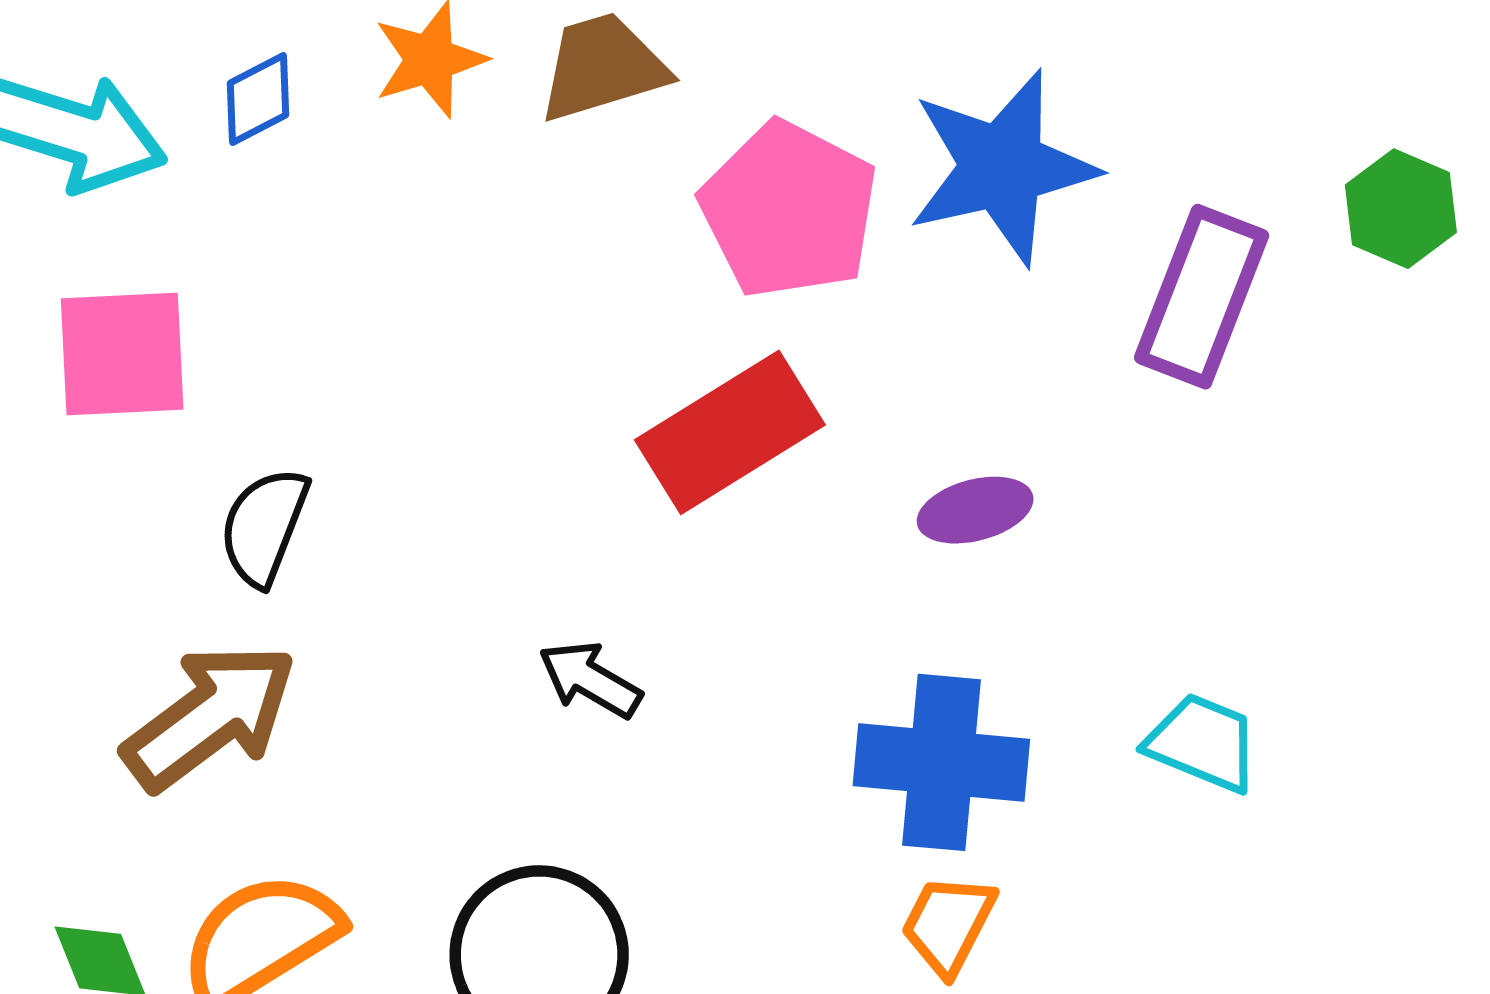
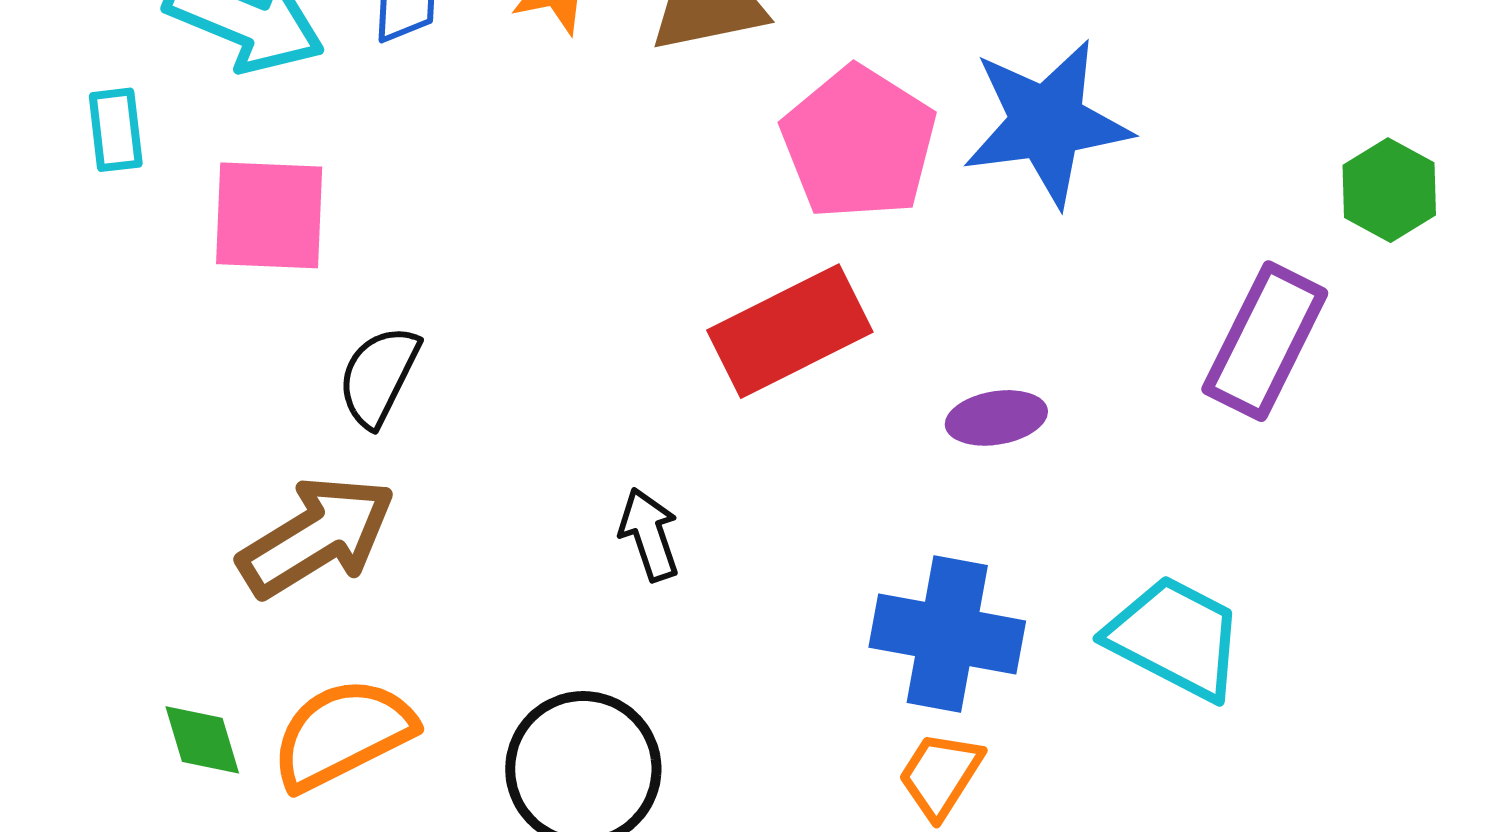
purple rectangle: (1202, 297) -> (1265, 341), moved
black arrow: (590, 680) -> (649, 534), turned 36
cyan trapezoid: (1203, 743) -> (1175, 638), size x1.4

